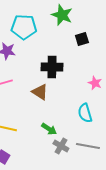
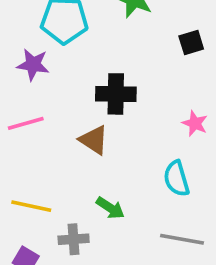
black square: (82, 39) -> (191, 42), moved
gray cross: (61, 146) -> (74, 239), moved, turned -35

